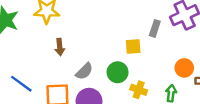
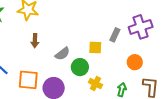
orange circle: (184, 68) -> (135, 62), moved
gray semicircle: (84, 71) -> (62, 54), moved

